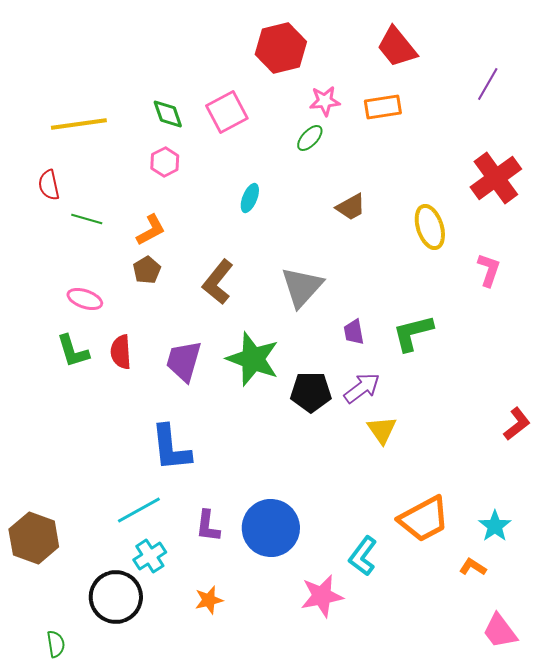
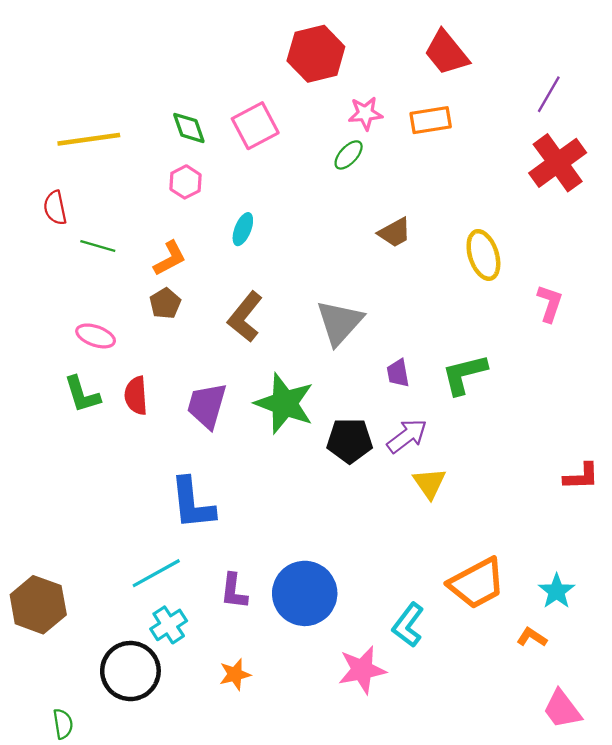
red cross: (496, 178) -> (558, 163), moved
cyan ellipse: (250, 198) -> (243, 229), moved
red L-shape: (517, 424) -> (581, 476), turned 36

